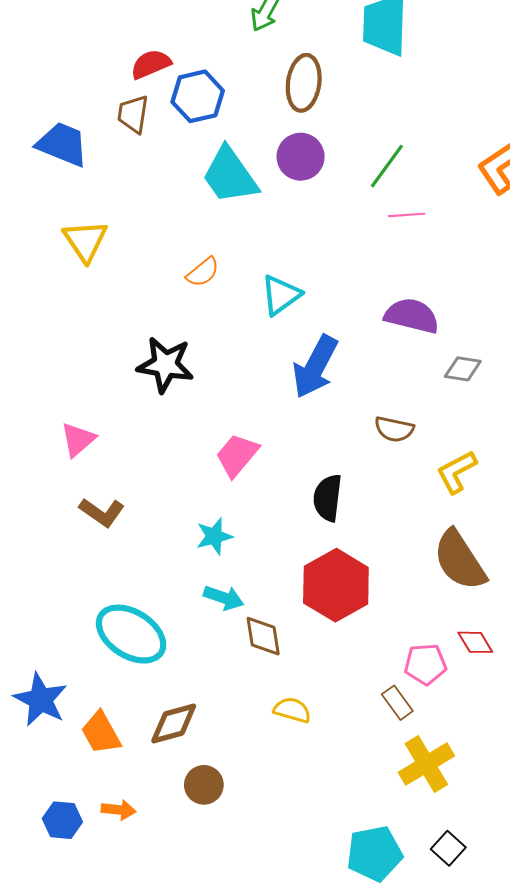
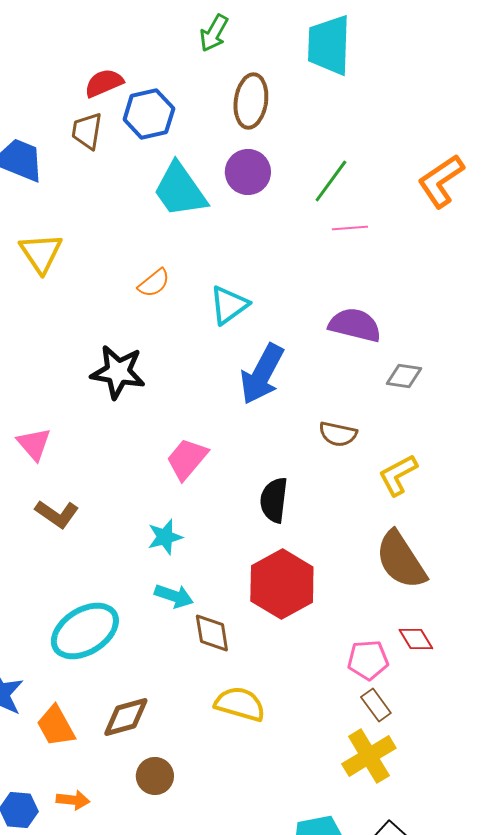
pink triangle: (78, 440) -> (34, 444), turned -30
cyan ellipse: (131, 634) -> (85, 631), turned -64
brown rectangle: (397, 703) -> (376, 705), moved
yellow semicircle: (292, 710) -> (240, 704), size x1.4

